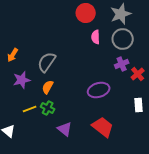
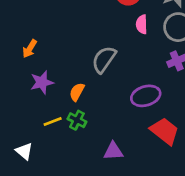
gray semicircle: (47, 62) -> (104, 59), moved
red trapezoid: (103, 127) -> (165, 131), moved
purple triangle: (65, 129) -> (113, 151), moved, turned -42

